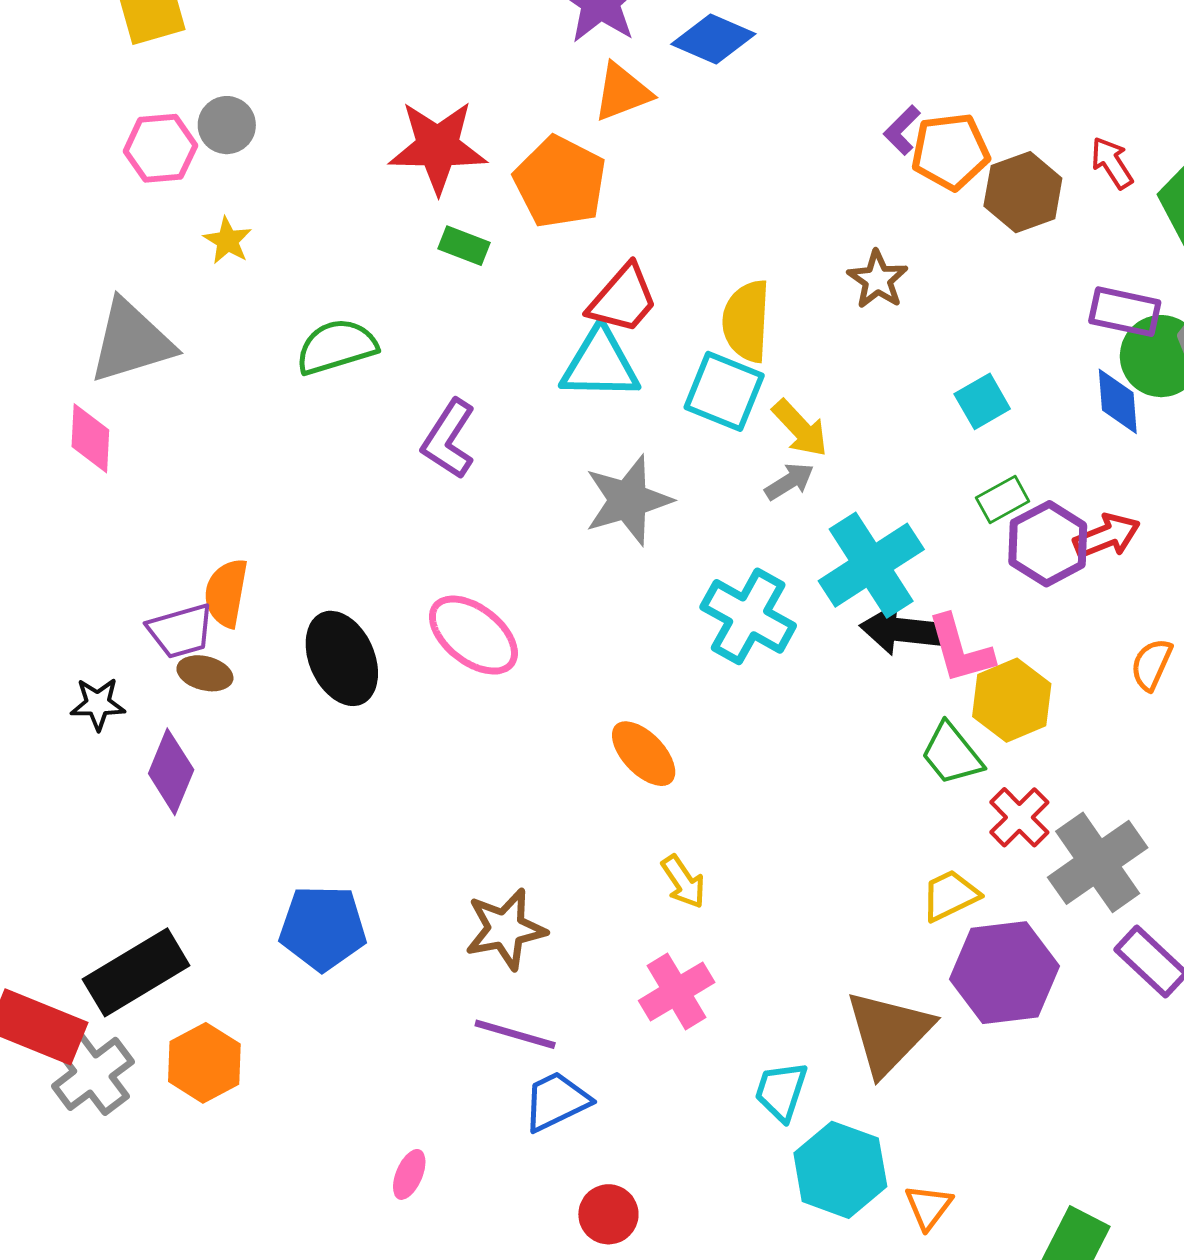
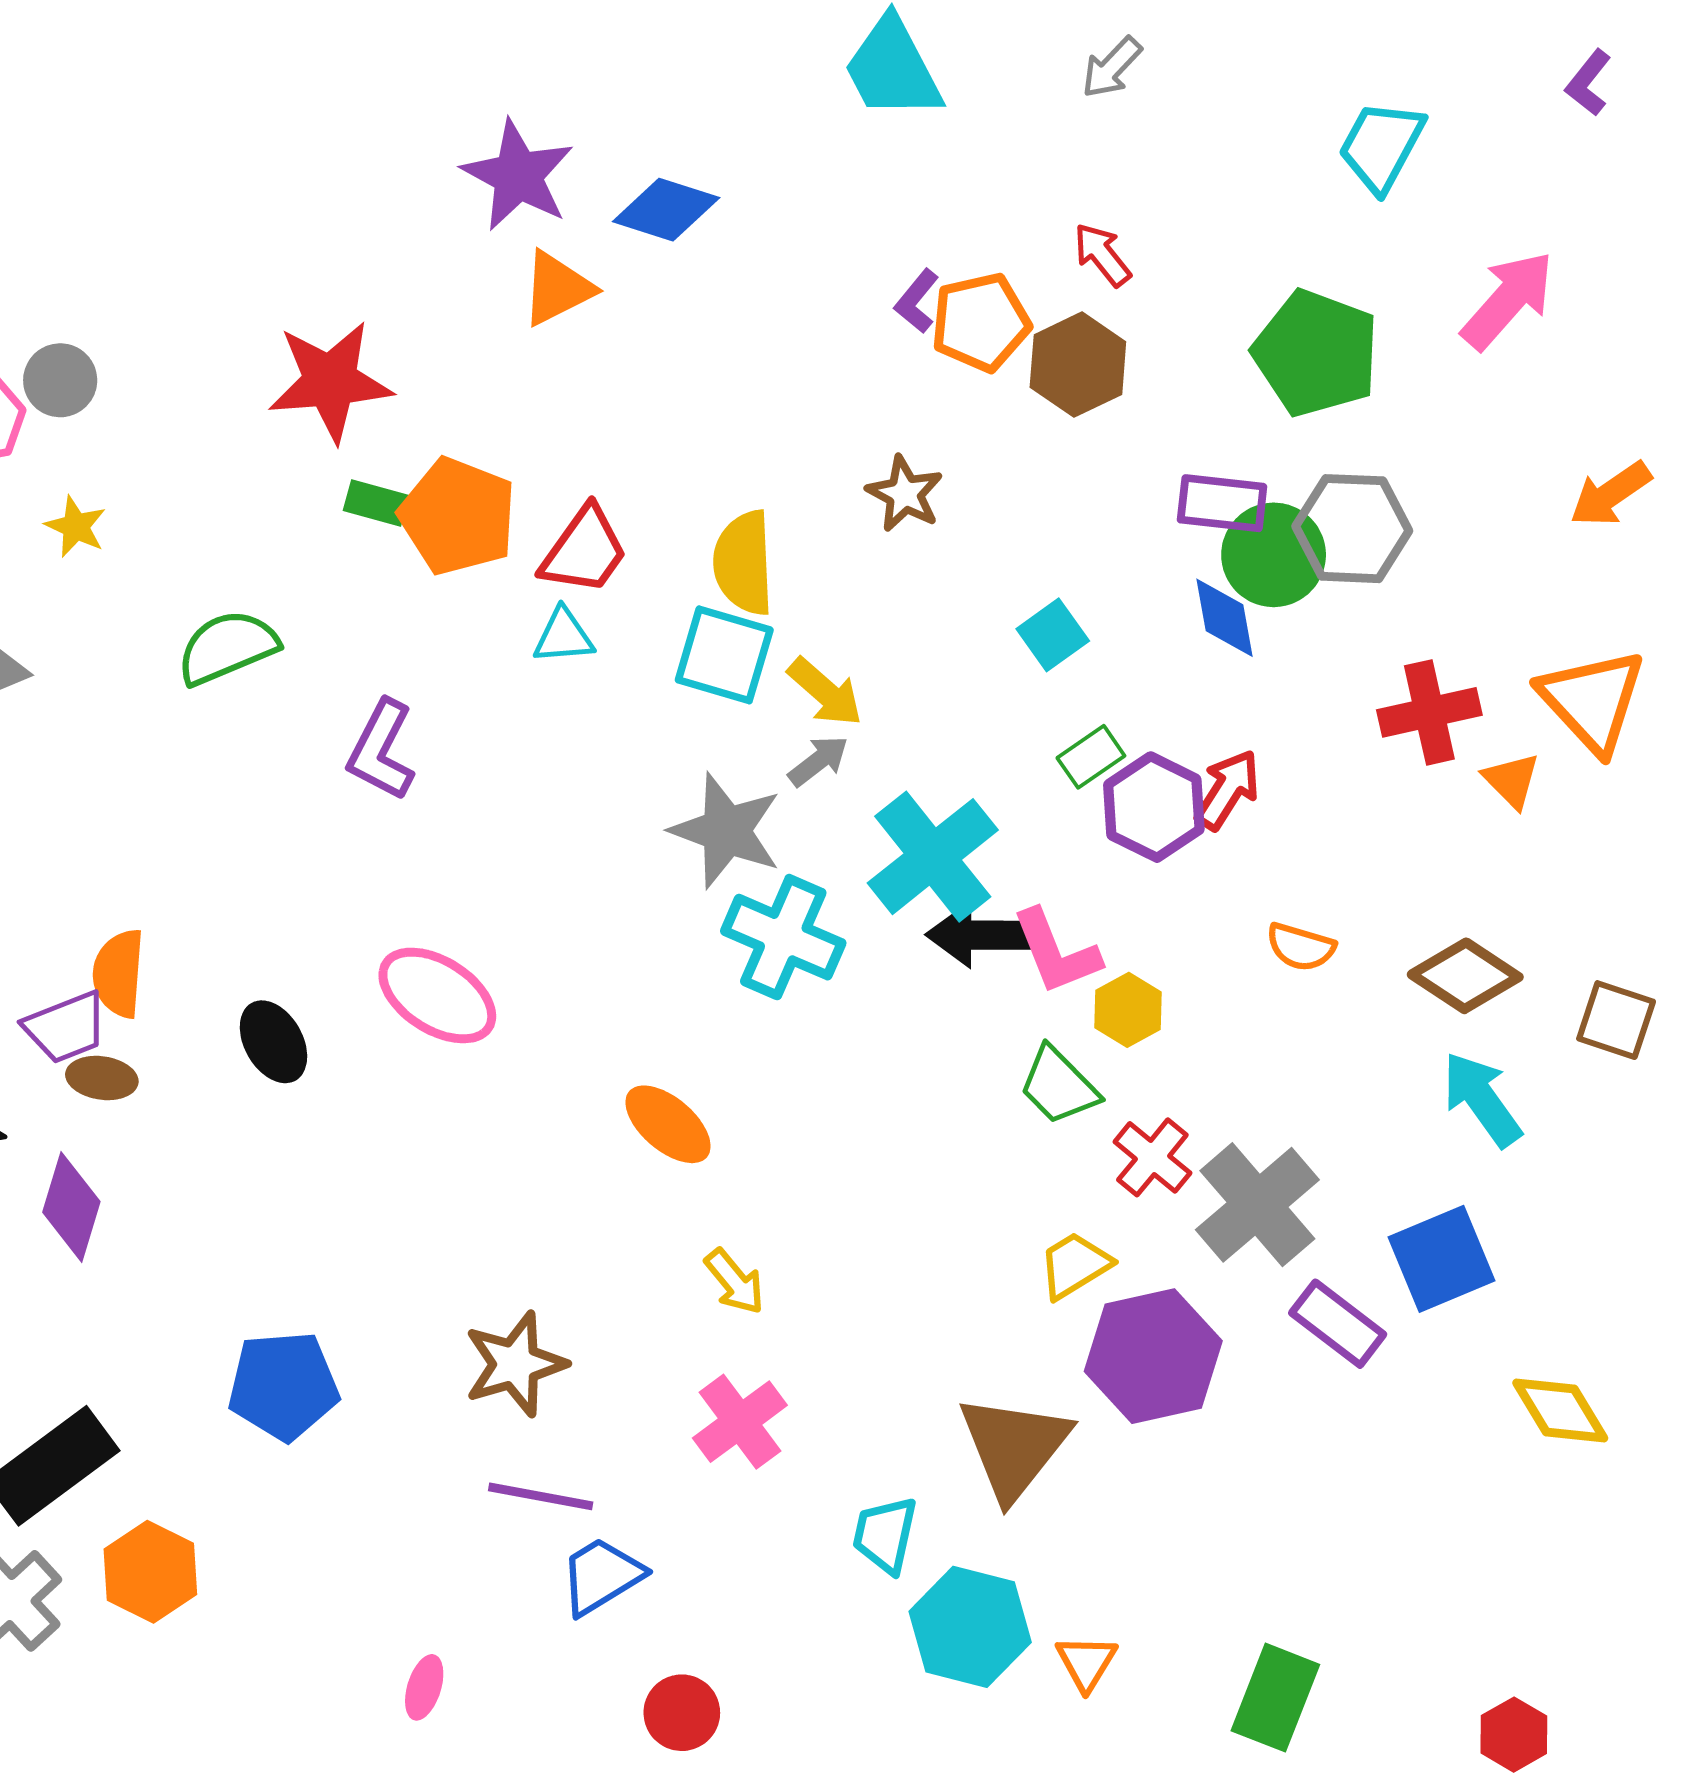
red arrow: (1112, 163) -> (1102, 255), moved
orange pentagon: (560, 182) -> (458, 516), moved
cyan triangle: (600, 364) -> (564, 636), size x0.6
gray star: (628, 500) -> (726, 831), moved, turned -30
red arrow: (1107, 536) -> (1228, 790), turned -30
black ellipse: (342, 658) -> (273, 1042), size x0.7
orange semicircle: (1151, 664) -> (1301, 947), turned -92
yellow hexagon: (1012, 700) -> (1128, 1010), size x0.7

